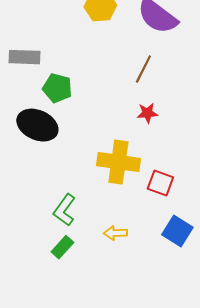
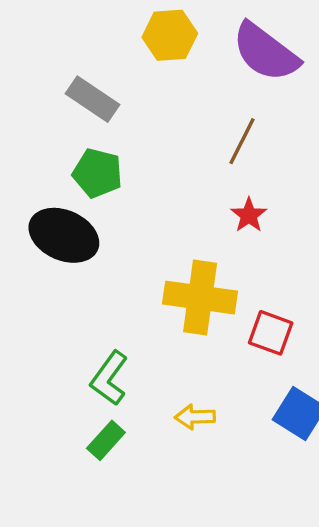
gray rectangle: (24, 57) -> (92, 99), moved, turned 32
red star: (147, 113) -> (249, 215), turned -30

